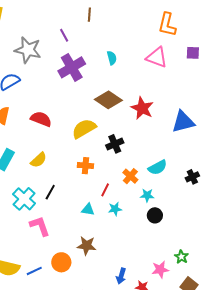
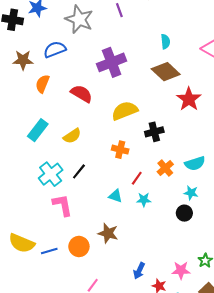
purple cross: (72, 67) -> (112, 62), moved
brown diamond: (108, 100) -> (166, 72), moved
cyan star: (147, 195) -> (191, 193), moved

